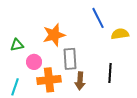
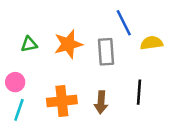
green triangle: (17, 45) -> (29, 44), moved
gray rectangle: (70, 59) -> (106, 52), moved
pink circle: (34, 62) -> (15, 82), moved

